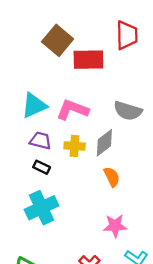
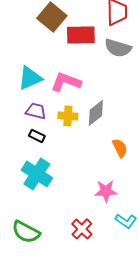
gray semicircle: (128, 111) -> (118, 48), moved
orange semicircle: (112, 177) -> (120, 148), moved
cyan cross: (42, 208) -> (37, 174), turned -32

